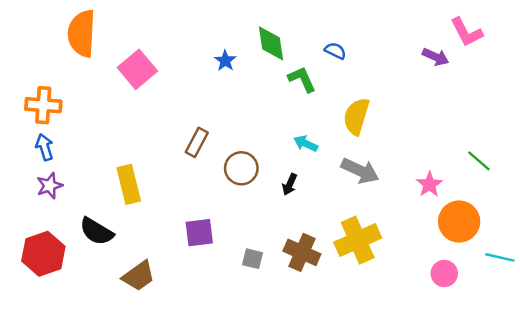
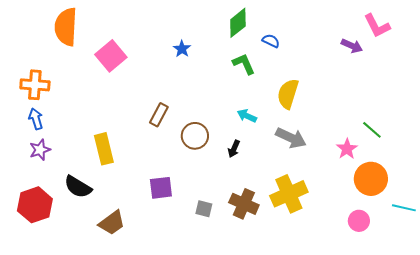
green diamond: (271, 43) -> (238, 23), moved, turned 60
green line: (479, 161) -> (372, 130), moved

